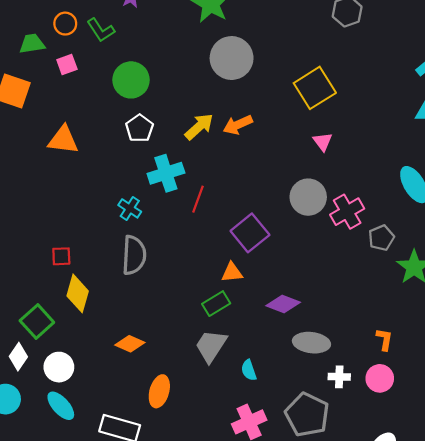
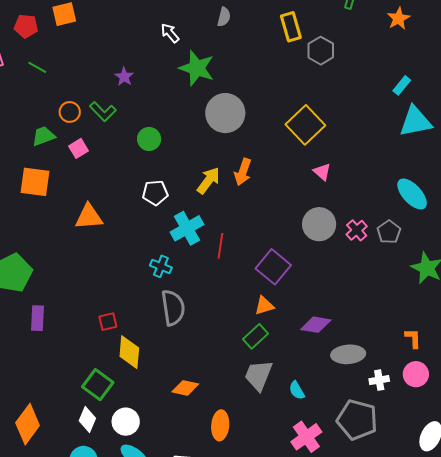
green circle: (131, 80) -> (149, 139), moved, size x0.7
orange arrow: (238, 125) -> (243, 172), turned -36
white pentagon: (139, 128) -> (155, 193), turned -30
pink cross: (347, 212) -> (357, 230), size x0.7
gray pentagon: (381, 238) -> (389, 232), moved

